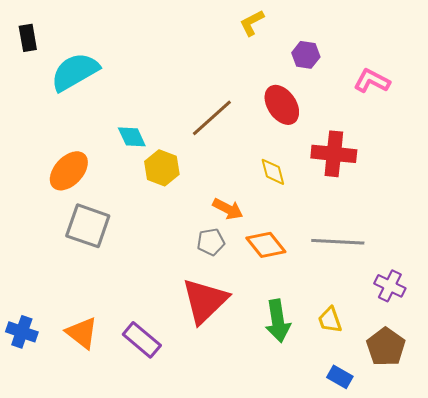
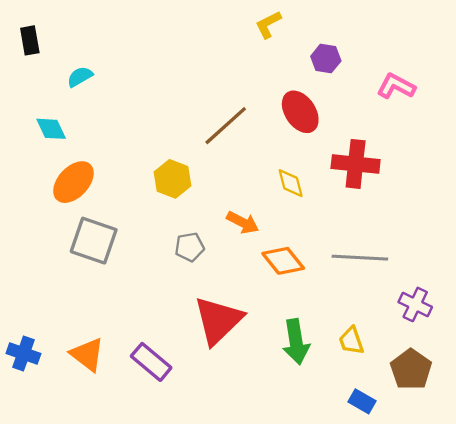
cyan semicircle: (75, 72) -> (80, 77), size x0.5
cyan diamond: (132, 137) -> (51, 129), moved
gray pentagon: (211, 242) -> (190, 247), moved

